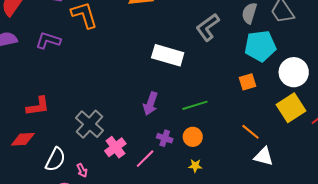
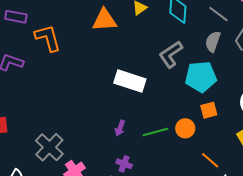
cyan pentagon: (260, 46) -> (201, 77), moved
purple arrow: (150, 104) -> (120, 128), moved, size x0.7
orange circle: (193, 137) -> (185, 128), moved

